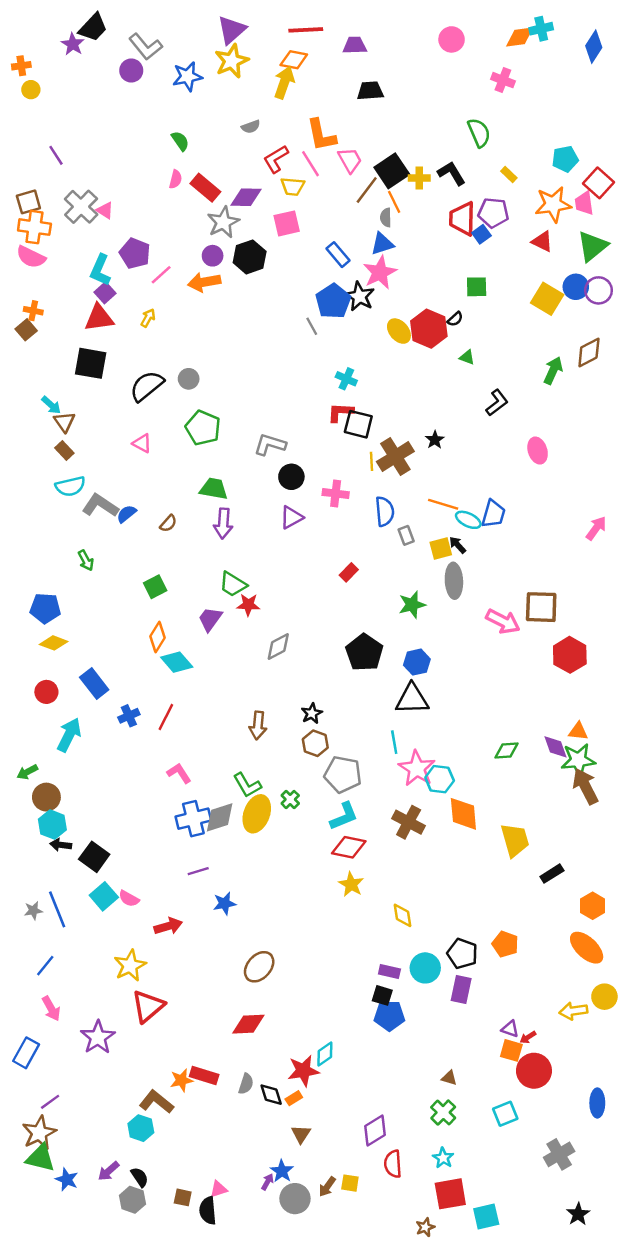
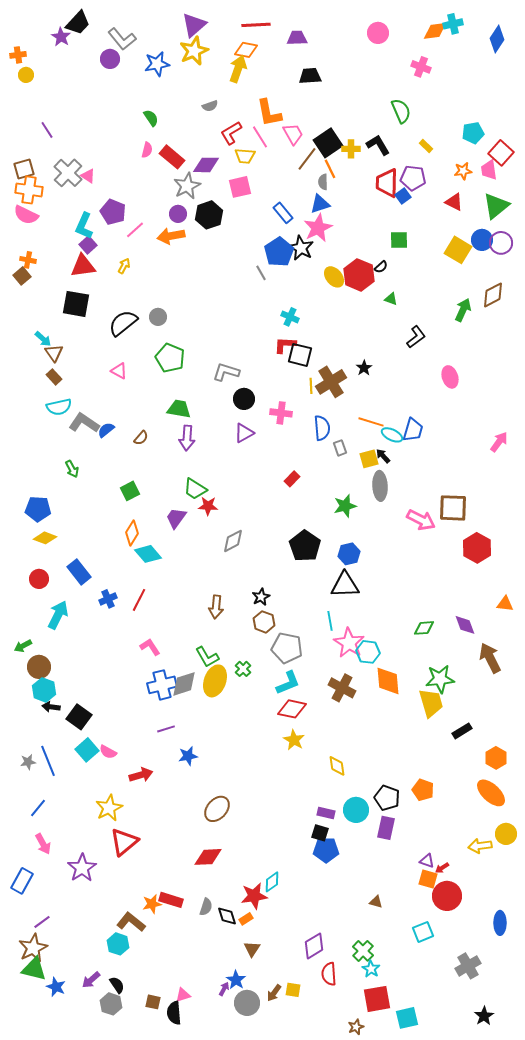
orange star: (553, 204) -> (463, 171), size x0.6
orange triangle: (578, 731) -> (505, 604), moved
green star: (578, 760) -> (440, 679), moved
green cross: (443, 1113) -> (363, 951), moved

